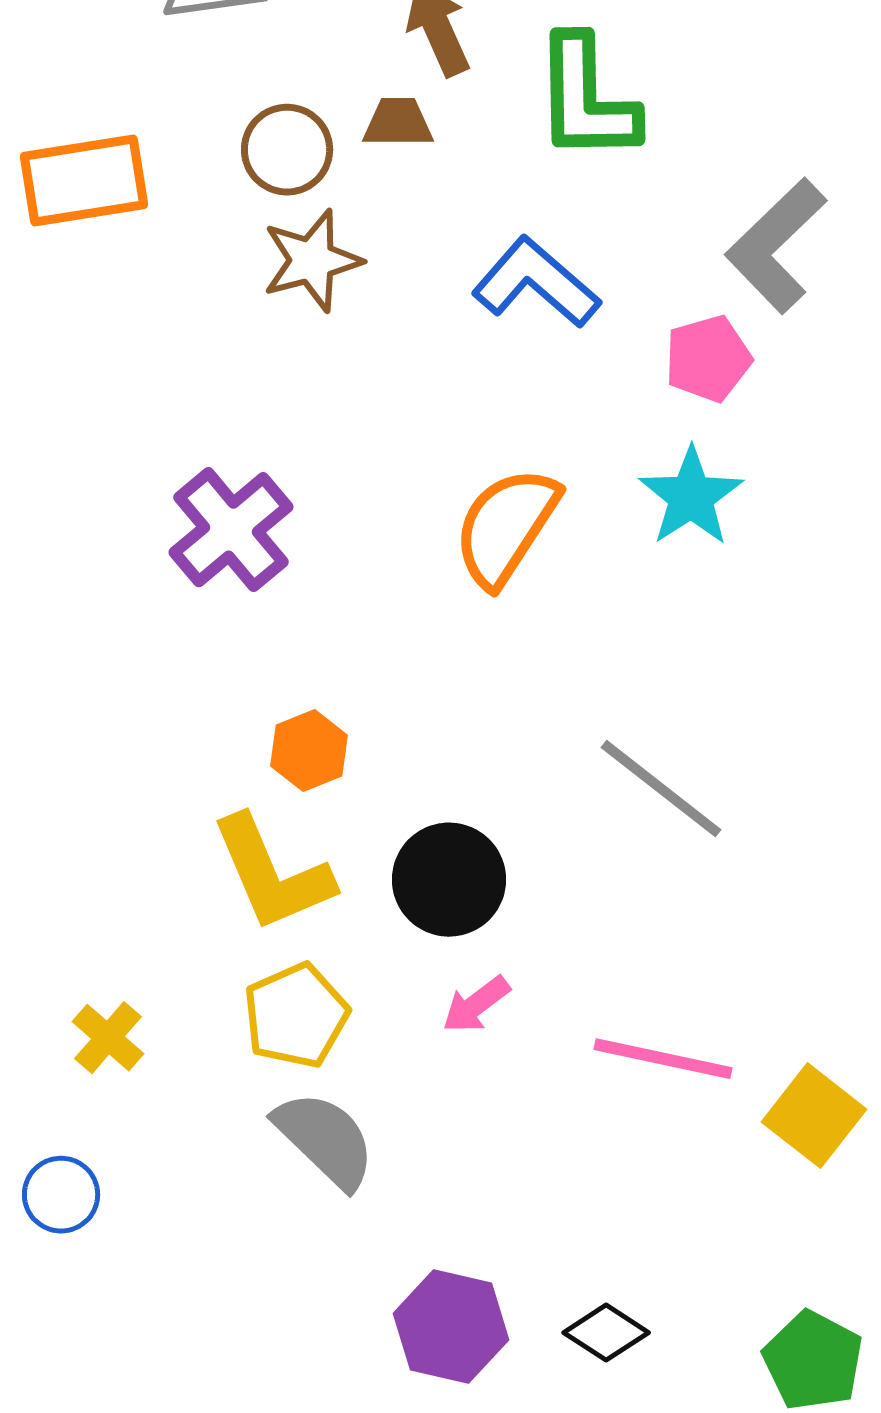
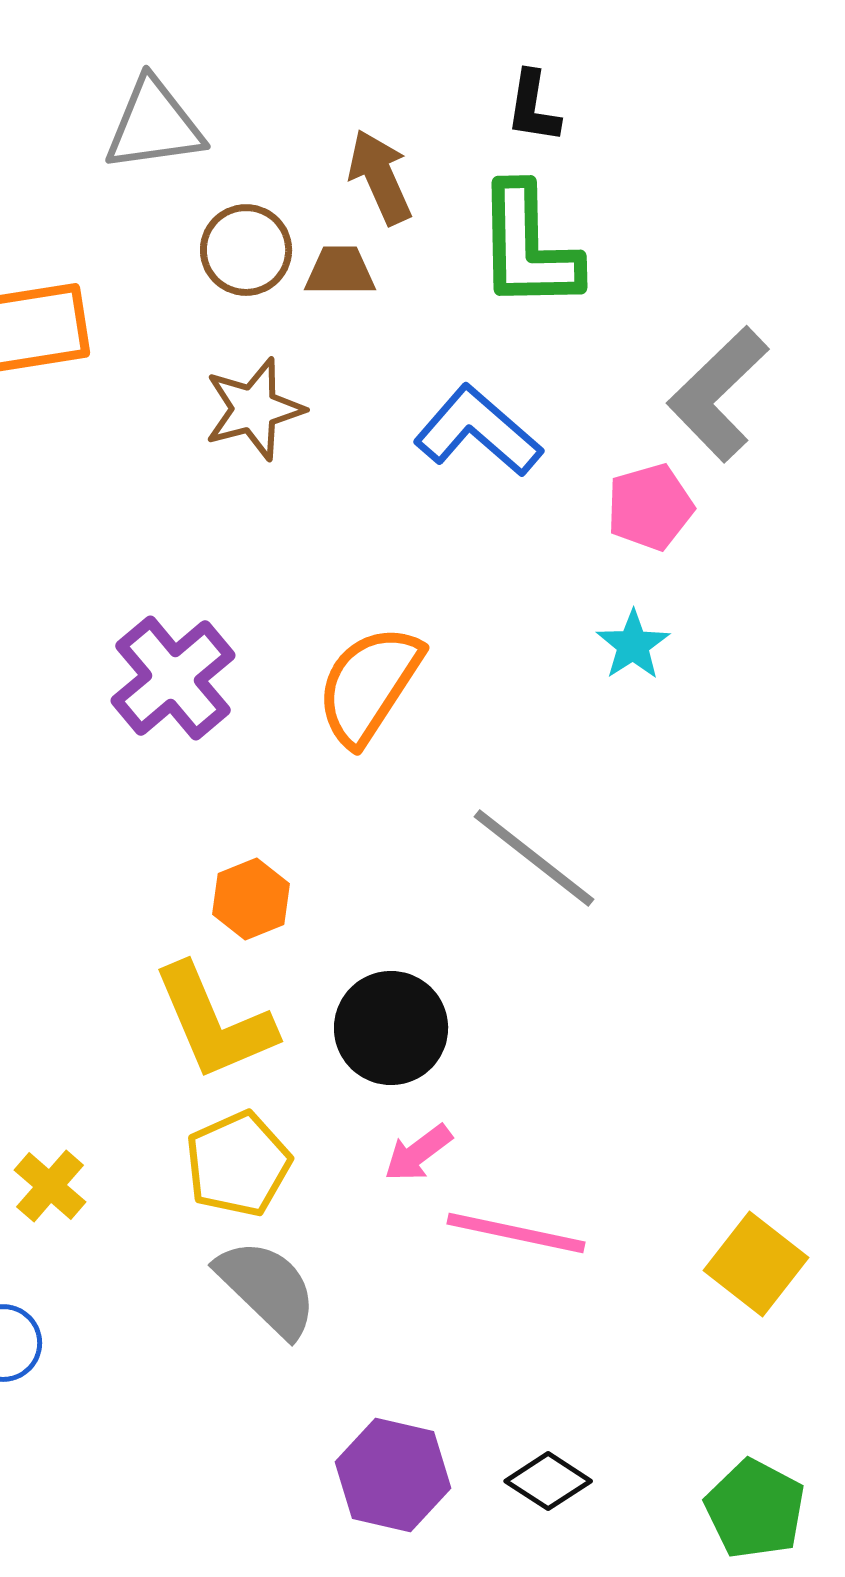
brown circle: (287, 150) -> (246, 250), moved
cyan star: (691, 497) -> (633, 645), size x0.7
orange semicircle: (506, 527) -> (369, 685), moved
gray line: (661, 789) -> (534, 858), moved
pink line: (663, 1059) -> (516, 1233), moved

